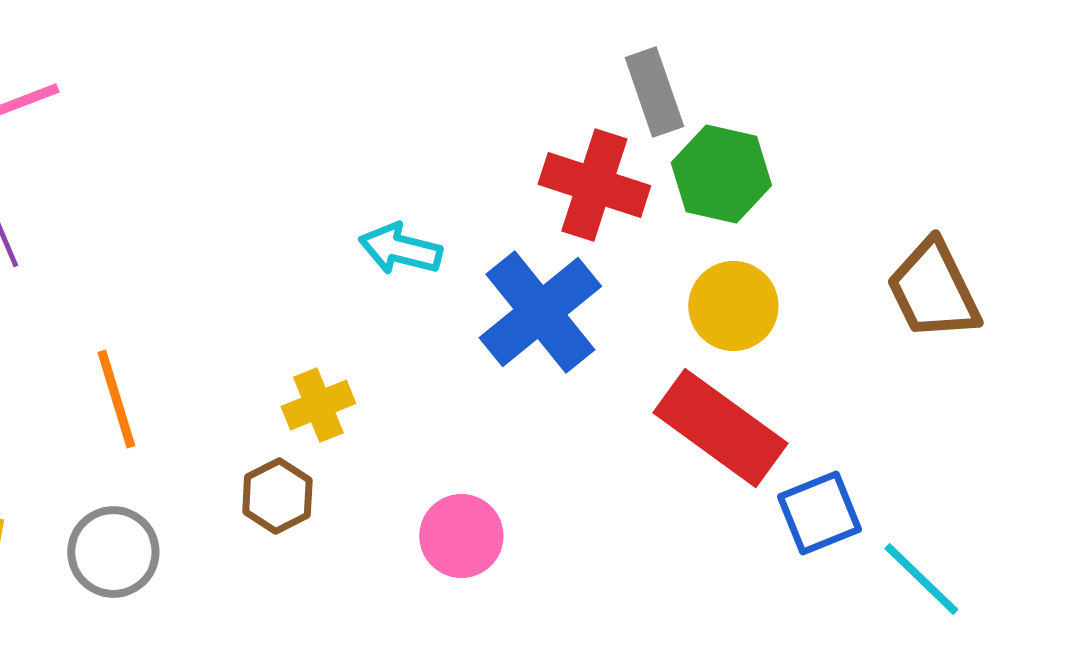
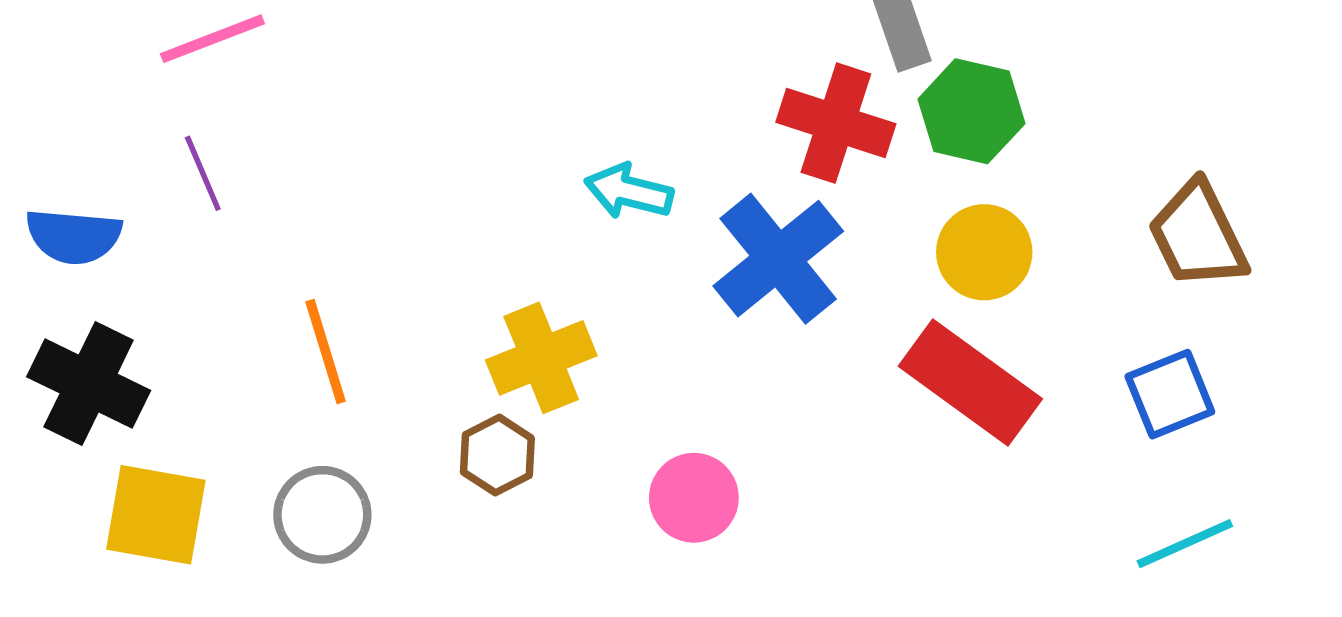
yellow cross: (318, 405) -> (541, 358), size x1.4
blue square: (819, 513) -> (1170, 394), moved
cyan line: (921, 579) -> (1185, 544), turned -68

